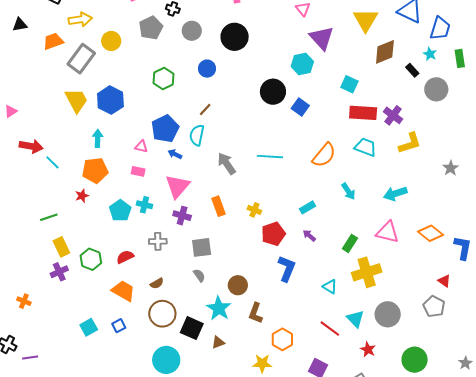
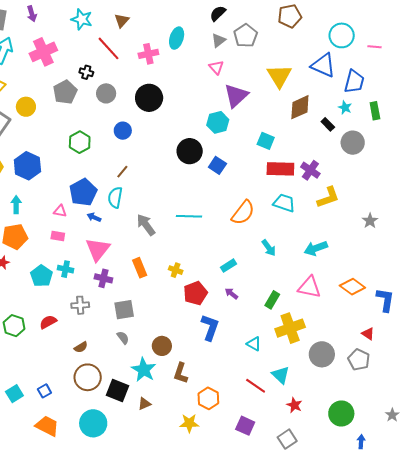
purple triangle: (322, 38) -> (236, 96), turned 32
orange trapezoid: (123, 291) -> (47, 426), moved
gray circle: (388, 314) -> (322, 354), moved

